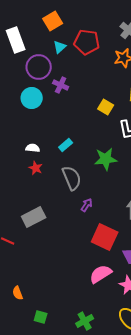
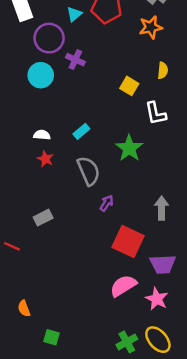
green star: (106, 159) -> (129, 148), turned -30
gray rectangle: (34, 217) -> (43, 218), size x0.7
green cross: (85, 321) -> (127, 342), moved

